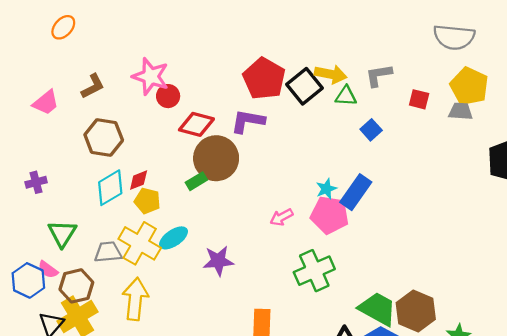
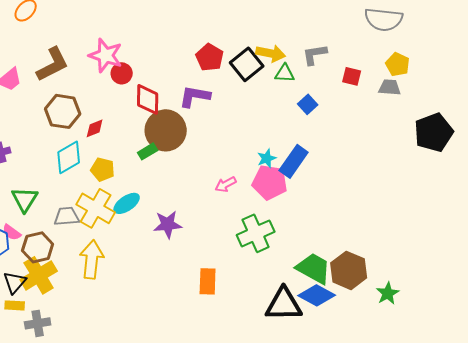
red pentagon: (264, 79) -> (210, 57), size x0.7
brown L-shape: (93, 86) -> (53, 64), size x1.5
yellow pentagon: (469, 86) -> (398, 64), size x0.7
red diamond: (196, 124) -> (148, 99), turned 76
red diamond: (139, 180) -> (95, 128), moved

